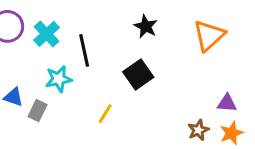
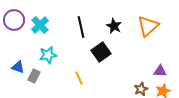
black star: (146, 26) -> (114, 26), moved
black line: (84, 50) -> (81, 27), moved
yellow line: (105, 114) -> (79, 78), turned -56

